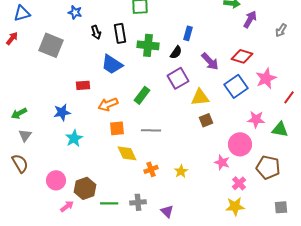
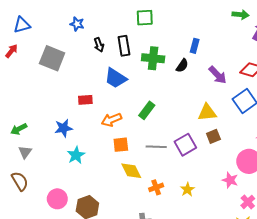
purple square: (178, 78) -> (185, 145), moved

